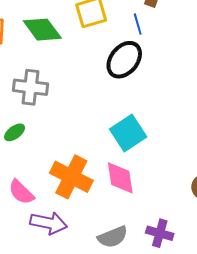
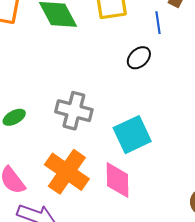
black ellipse: (124, 60) -> (139, 58), size x0.6
gray cross: (30, 87) -> (74, 111), moved

